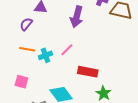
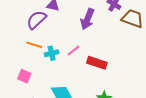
purple semicircle: (26, 24) -> (36, 20), size x1.5
red rectangle: (88, 72) -> (97, 63), moved

